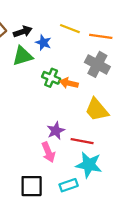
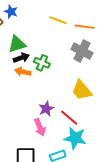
black arrow: (23, 32) -> (21, 58), moved
blue star: (43, 43) -> (11, 12), moved
orange arrow: (69, 83) -> (23, 72), moved
red line: (82, 141) -> (69, 118), turned 30

